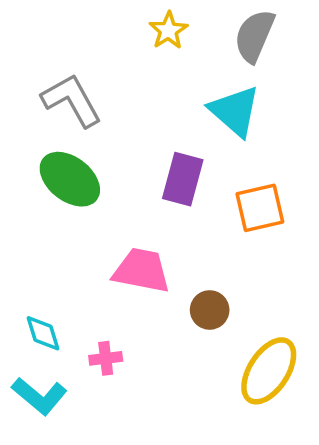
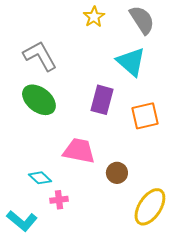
gray semicircle: (254, 36) -> (142, 20), turned 124
cyan diamond: (43, 333) -> (40, 178), moved, turned -30

